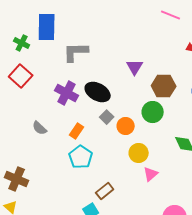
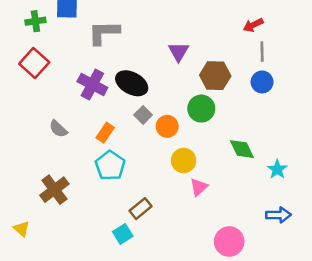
green cross: (22, 43) -> (35, 21), turned -35
brown cross: (17, 179) -> (54, 190), moved, turned 30

